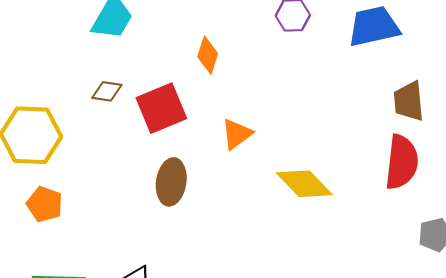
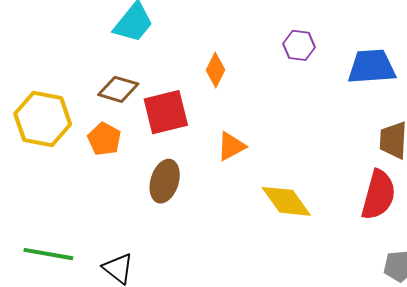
brown diamond: (107, 91) -> (118, 89), size x1.4
orange pentagon: (45, 204) -> (104, 139), moved

